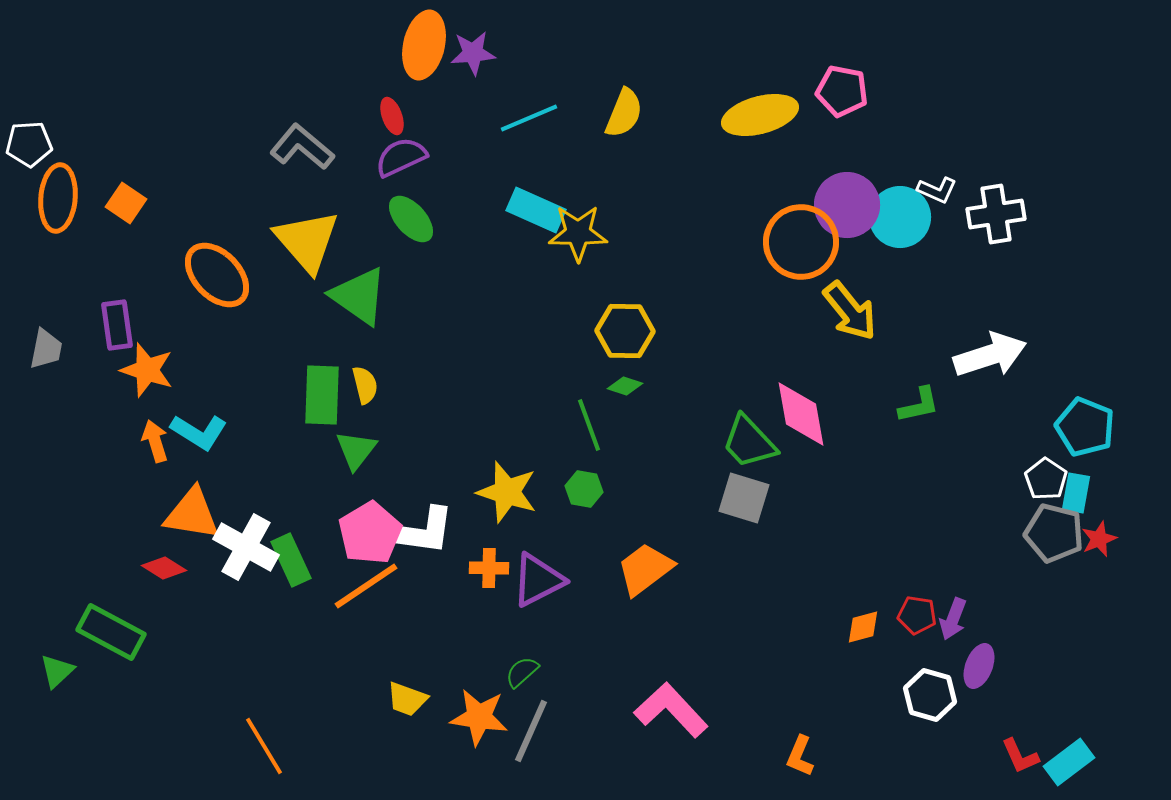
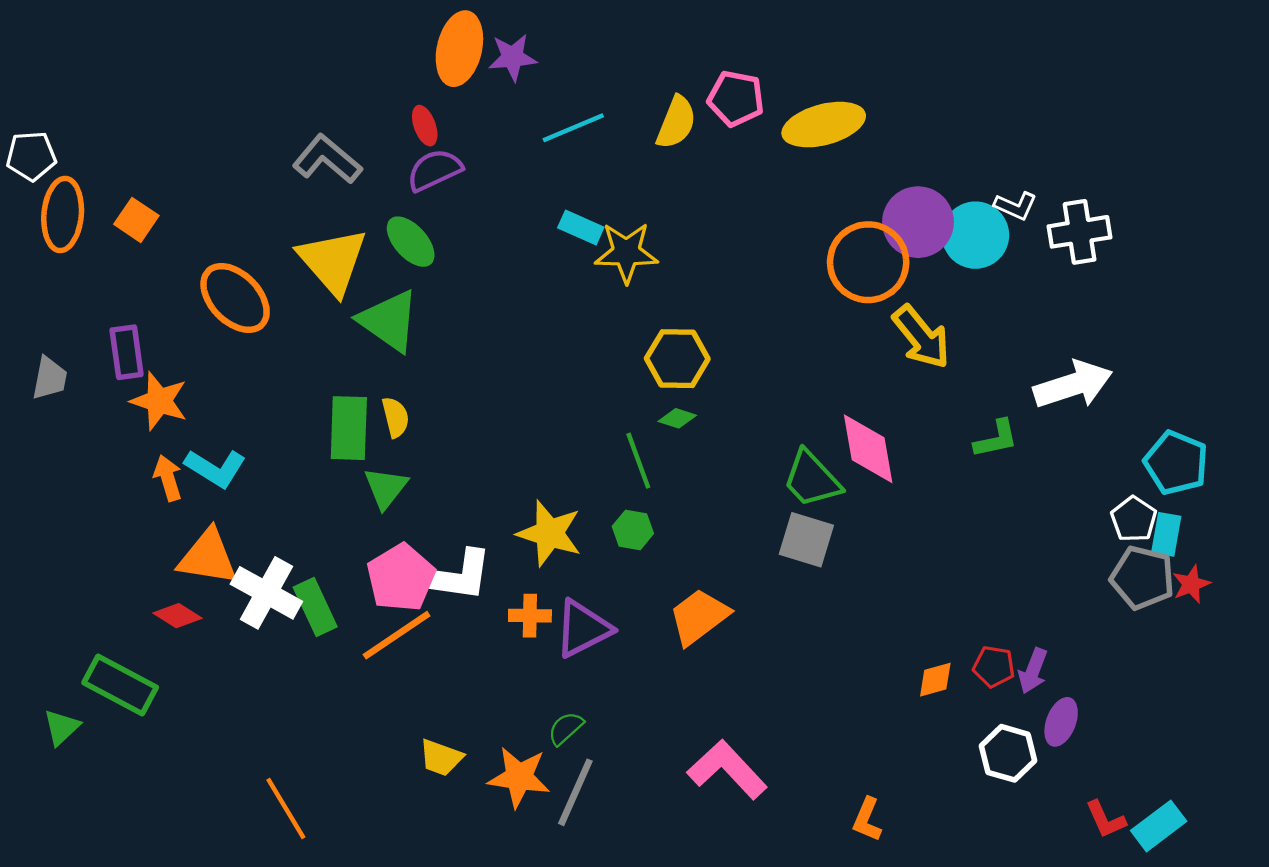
pink pentagon: (842, 91) -> (736, 99), moved
cyan rectangle: (536, 210) -> (581, 228), size x0.7
green ellipse: (411, 219) -> (411, 242), moved

